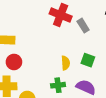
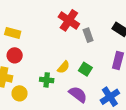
yellow semicircle: (65, 63) -> (63, 67), turned 32
green cross: (58, 85) -> (47, 80), moved

